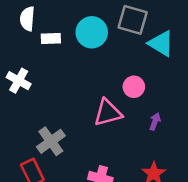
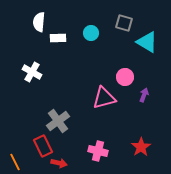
gray square: (133, 20) -> (124, 23), size x0.7
cyan circle: (92, 32) -> (91, 33), size x0.6
purple arrow: (155, 121) -> (144, 95), moved

